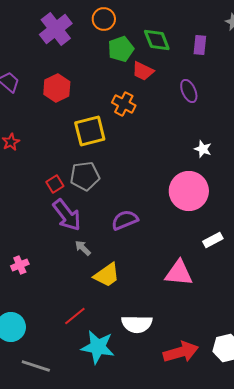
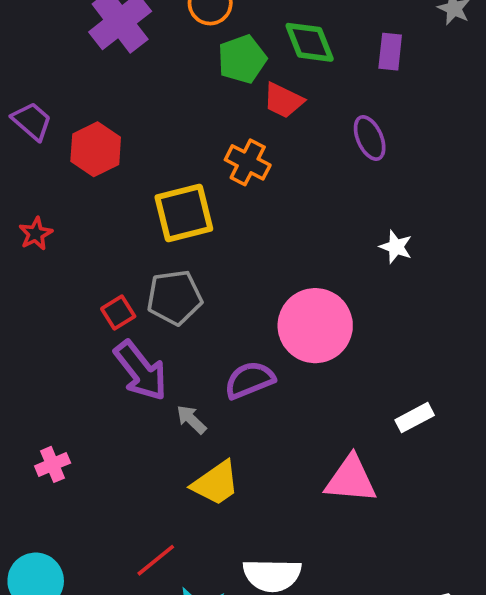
red hexagon: (57, 88) -> (96, 149), moved
pink circle: (189, 191) -> (315, 326), moved
gray arrow: (83, 248) -> (191, 419), moved

